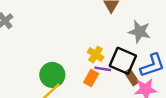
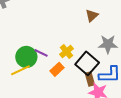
gray star: (140, 32) -> (108, 44), turned -30
purple line: (103, 69) -> (41, 53), moved

